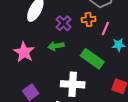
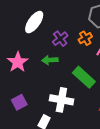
orange cross: (89, 19) -> (85, 38), turned -32

